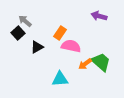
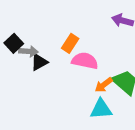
gray arrow: (25, 21) -> (29, 51), moved, turned 144
cyan triangle: (60, 79) -> (101, 109), moved

